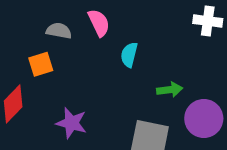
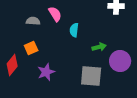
orange square: (41, 64) -> (31, 48), moved
purple star: (71, 123) -> (46, 72), turned -30

